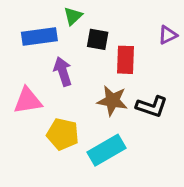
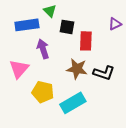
green triangle: (73, 16) -> (50, 11), turned -32
pink triangle: (28, 101) -> (19, 69), turned -40

